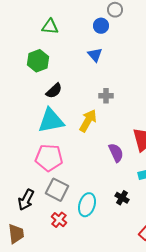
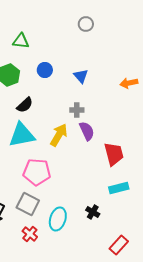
blue circle: (101, 26) -> (45, 70), moved
blue triangle: (95, 55) -> (81, 76), moved
purple semicircle: (116, 153) -> (87, 131), moved
pink pentagon: (49, 158) -> (37, 172), moved

